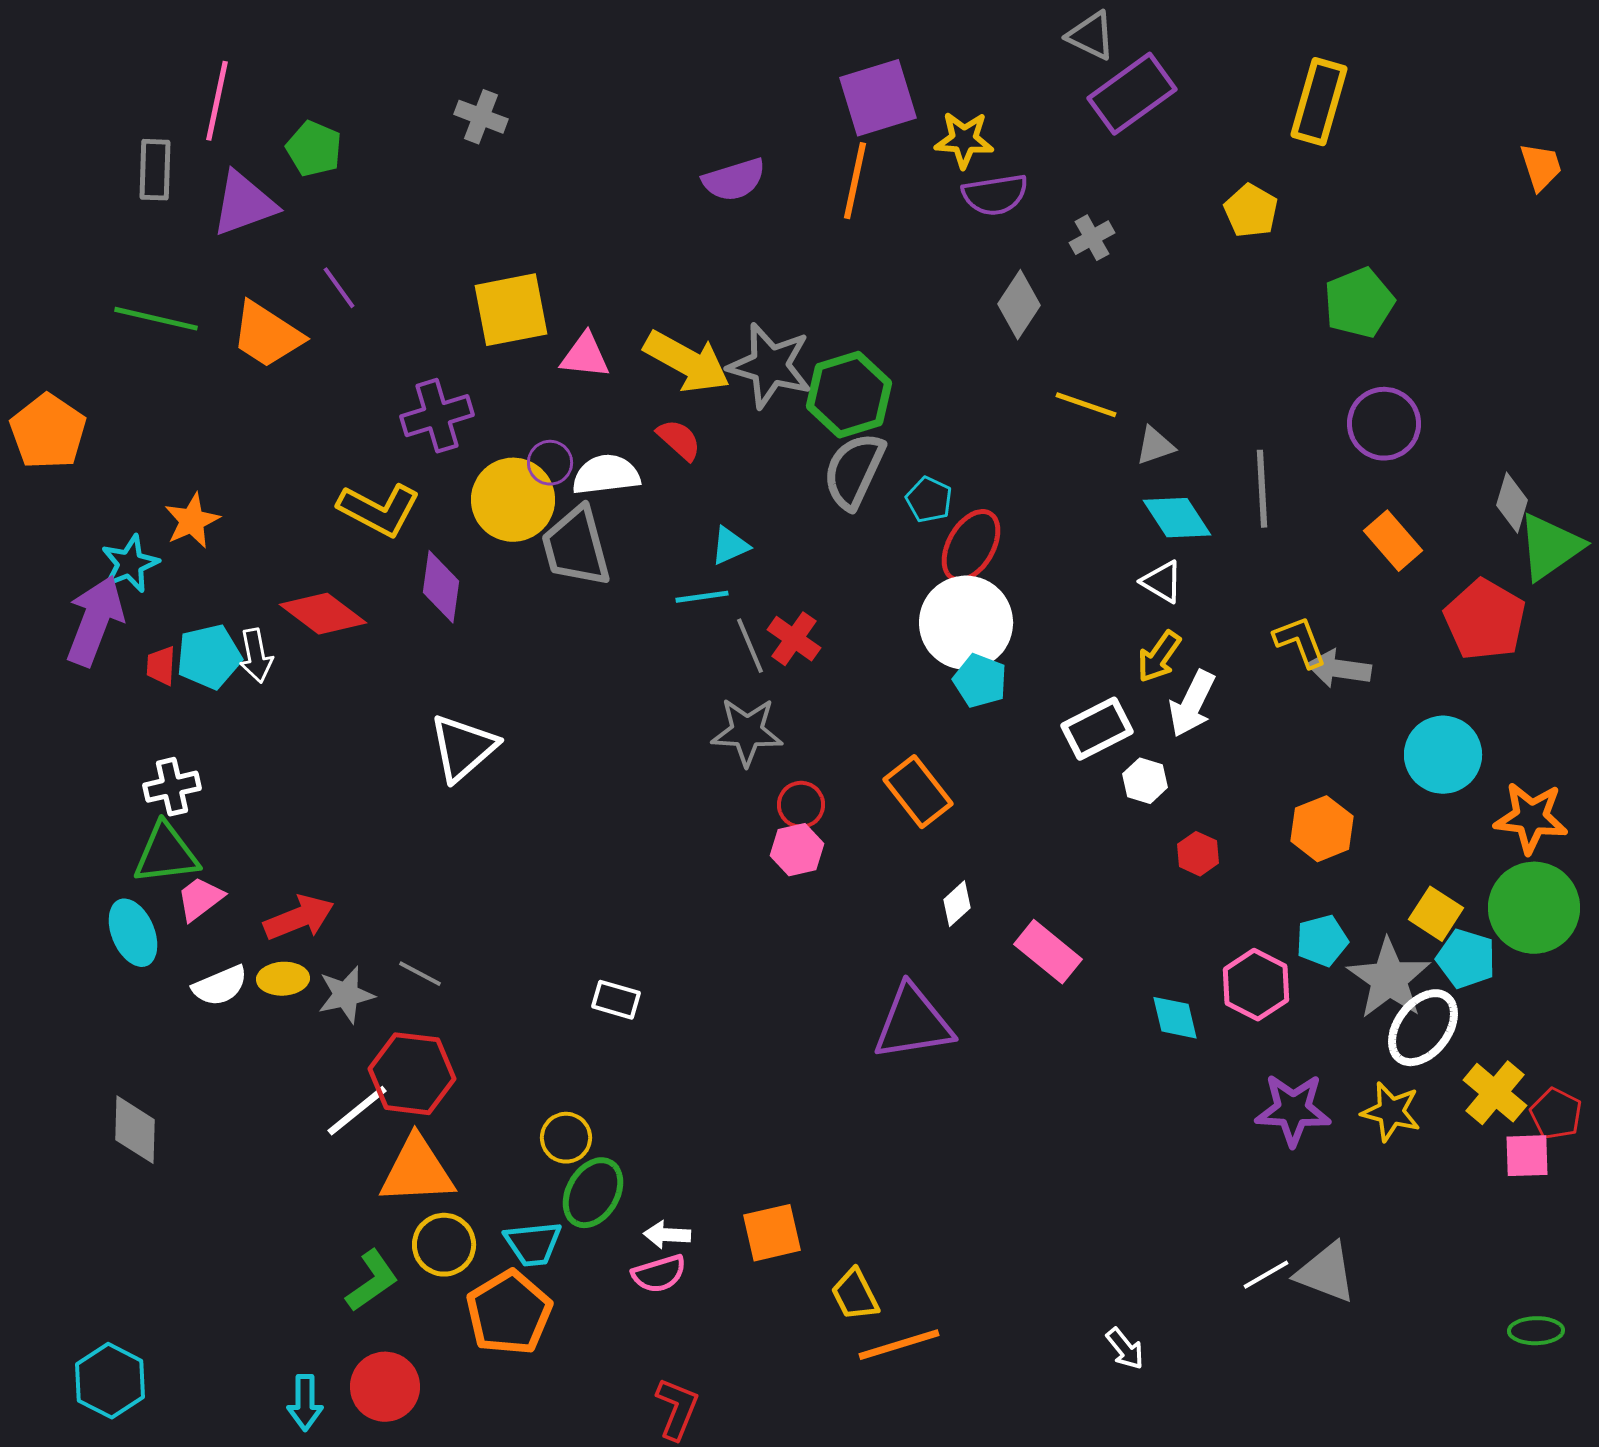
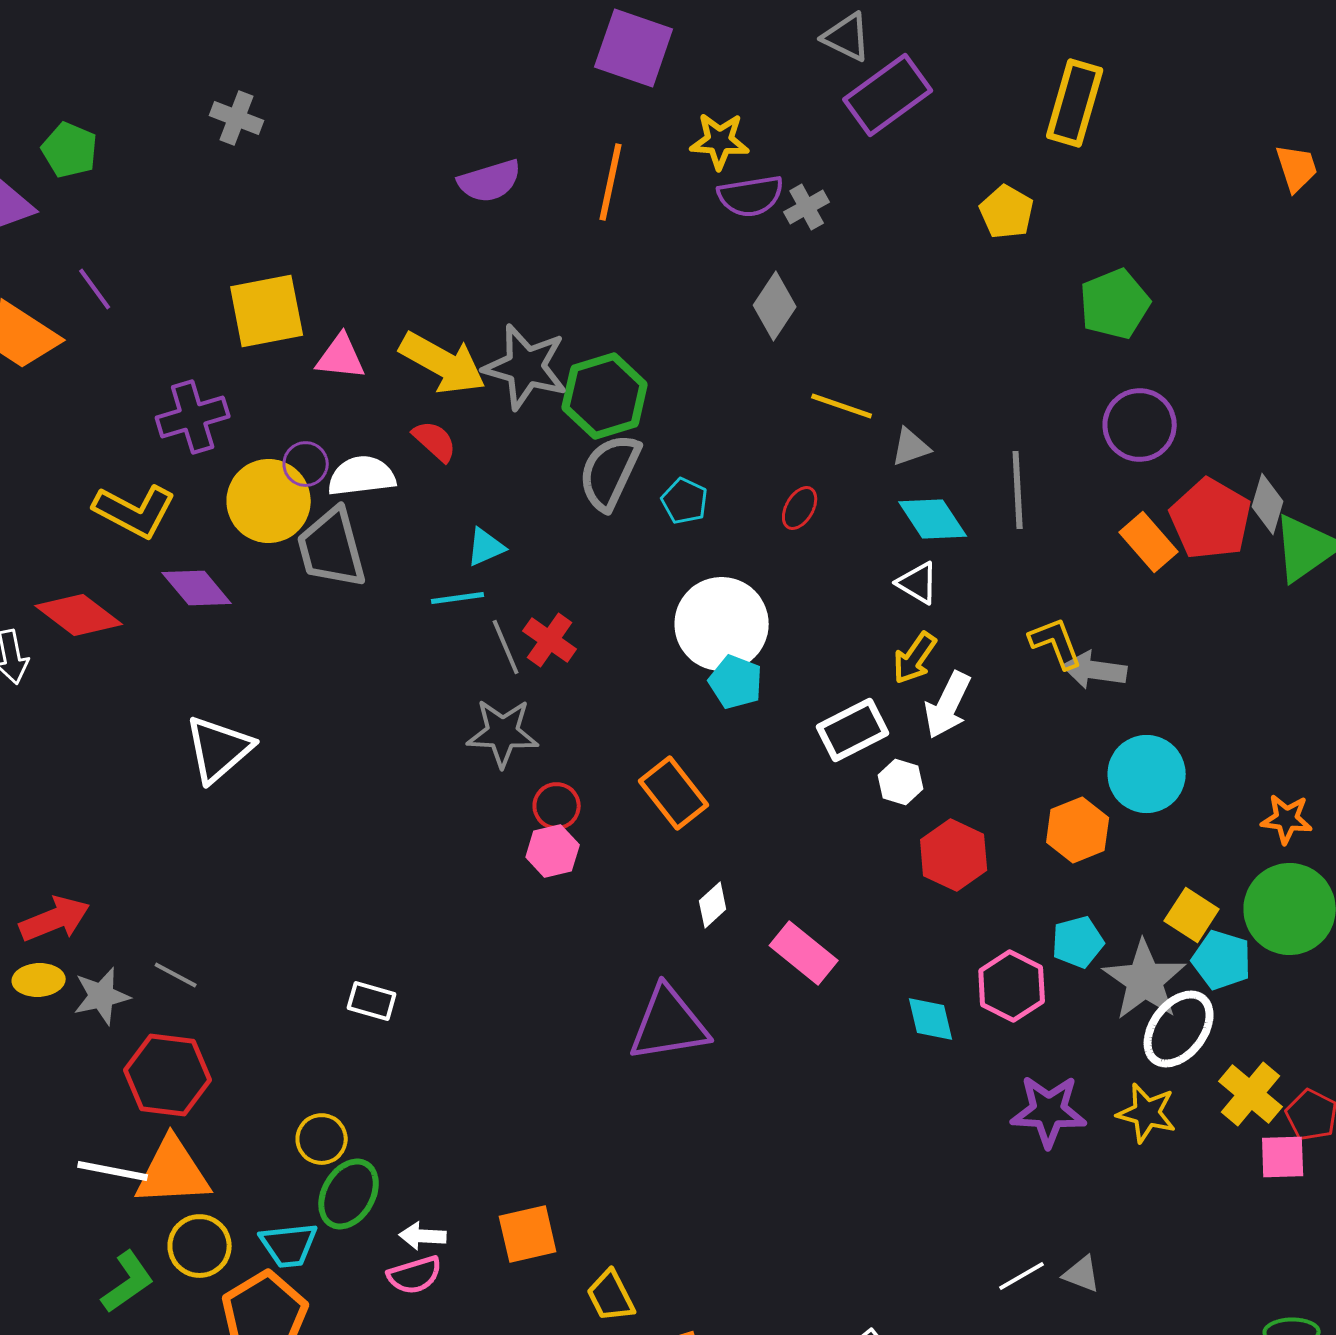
purple square: (878, 98) -> (634, 48), moved, turned 36
gray cross: (1092, 238) -> (807, 207), moved
red ellipse: (971, 546) -> (800, 508), moved, size x0.6
purple diamond: (441, 587) -> (197, 588), turned -48
red pentagon: (1485, 620) -> (1211, 519), moved
cyan circle: (1443, 755) -> (1147, 774), moved
orange star: (1531, 818) -> (1287, 819), size x0.7
red hexagon: (1198, 854) -> (954, 855), size x1.6
white line: (357, 1111) -> (113, 1171), moved, turned 50
gray triangle: (1326, 1273) -> (1082, 1274), size x0.6

